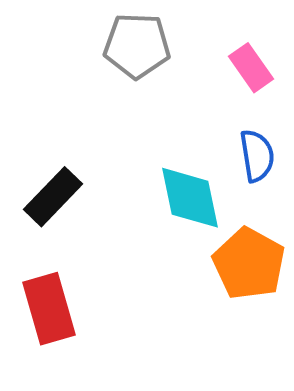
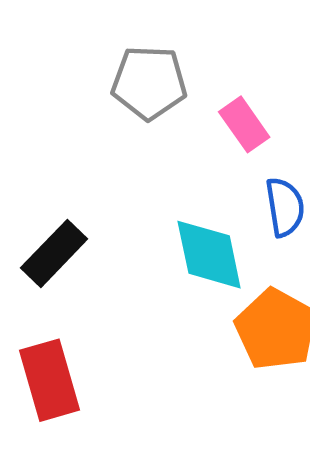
pink rectangle: (251, 68) -> (244, 124), moved

